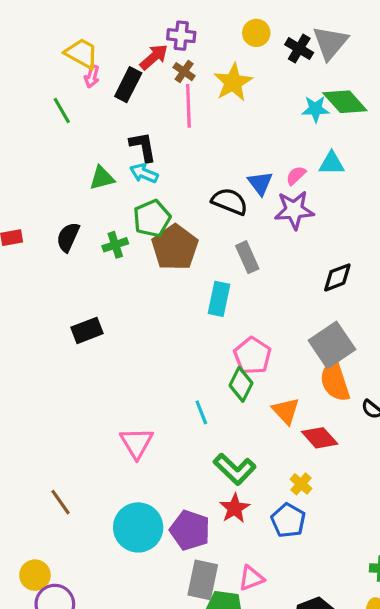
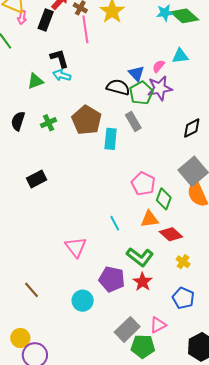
cyan star: (315, 109) -> (165, 13), moved
green pentagon: (152, 218) -> (141, 93), moved
cyan rectangle: (219, 299) -> (111, 139), moved
green diamond: (241, 384) -> (164, 199), moved
orange triangle: (286, 411) -> (150, 219), moved, turned -48
red diamond: (320, 438) -> (171, 234), moved
blue pentagon: (288, 520) -> (183, 298), moved
cyan circle: (138, 527) -> (83, 301), size x0.7
purple pentagon: (190, 530) -> (112, 279), moved
gray rectangle: (203, 580) -> (127, 329), turned 40

